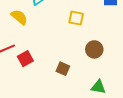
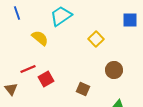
yellow square: (76, 18) -> (96, 39), turned 35

